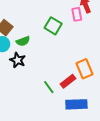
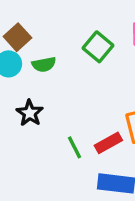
black star: (18, 60) -> (30, 113), moved

